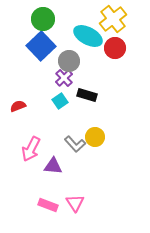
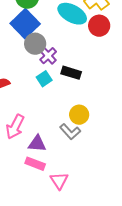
gray circle: (69, 61) -> (35, 44), moved
gray L-shape: (75, 144) -> (70, 132), moved
pink rectangle: (48, 205) -> (35, 164), moved

